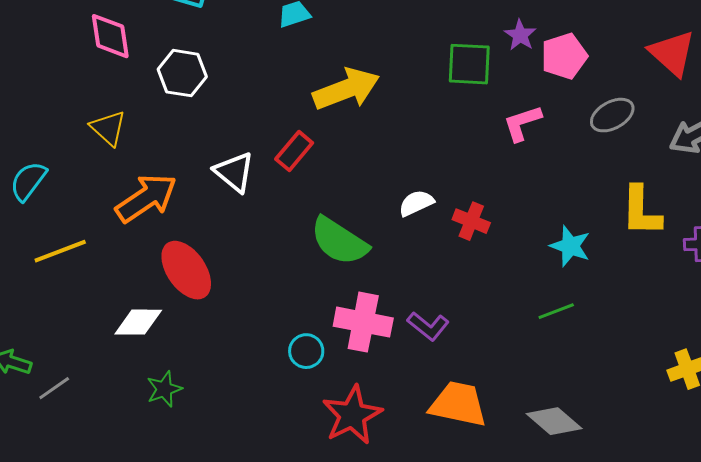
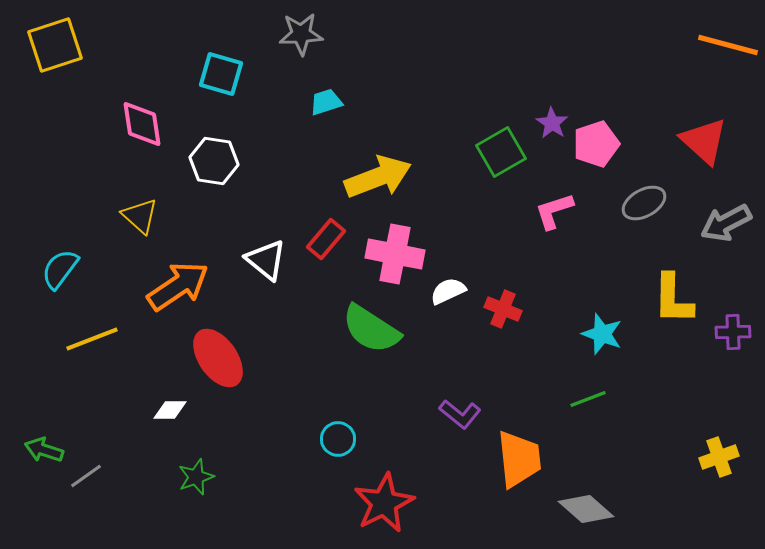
green square: (469, 64) -> (501, 152), turned -33
white diamond: (138, 322) -> (170, 410), size x0.7
pink cross: (363, 322) -> (395, 254), moved
orange trapezoid: (458, 404) -> (519, 459), moved, turned 72

